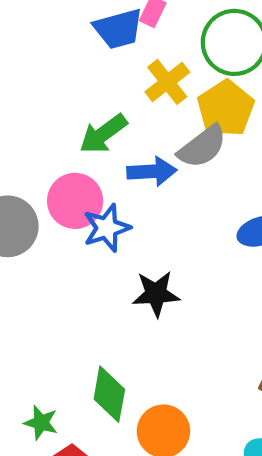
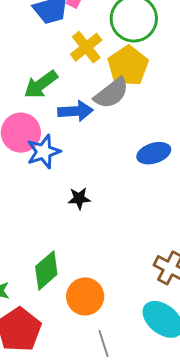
black star: (156, 294) -> (79, 198), size x0.7
green diamond: (109, 394) -> (46, 270), turned 39

